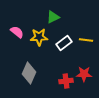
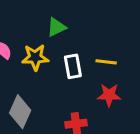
white rectangle: (64, 43) -> (73, 66), turned -63
red star: (84, 74) -> (109, 95), moved

